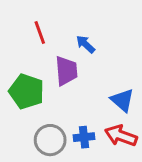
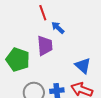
red line: (40, 32) -> (43, 13), moved

